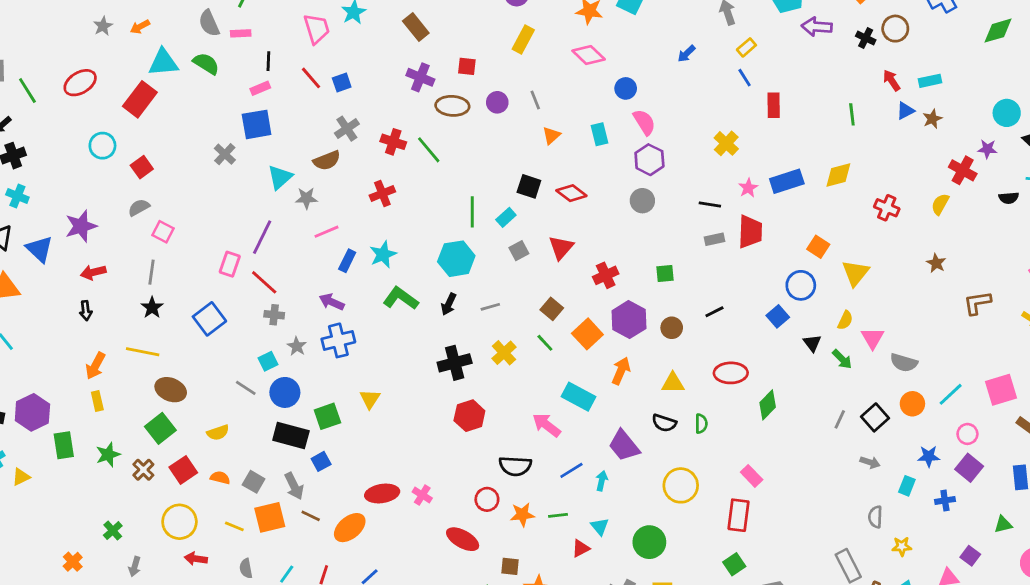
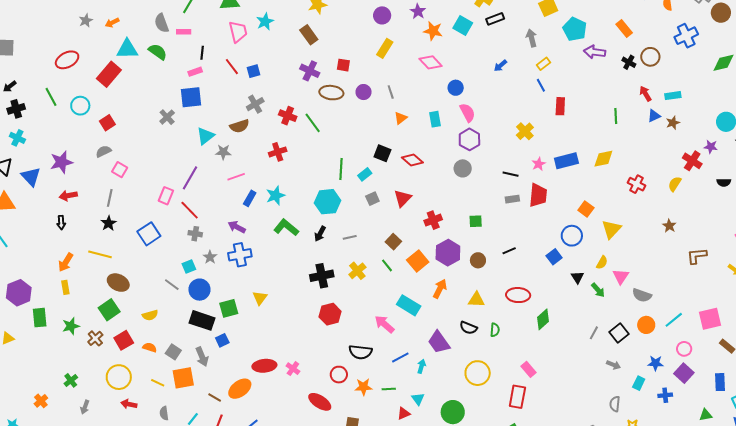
green line: (27, 90) -> (51, 97), moved
brown line: (311, 516) -> (215, 398), moved

